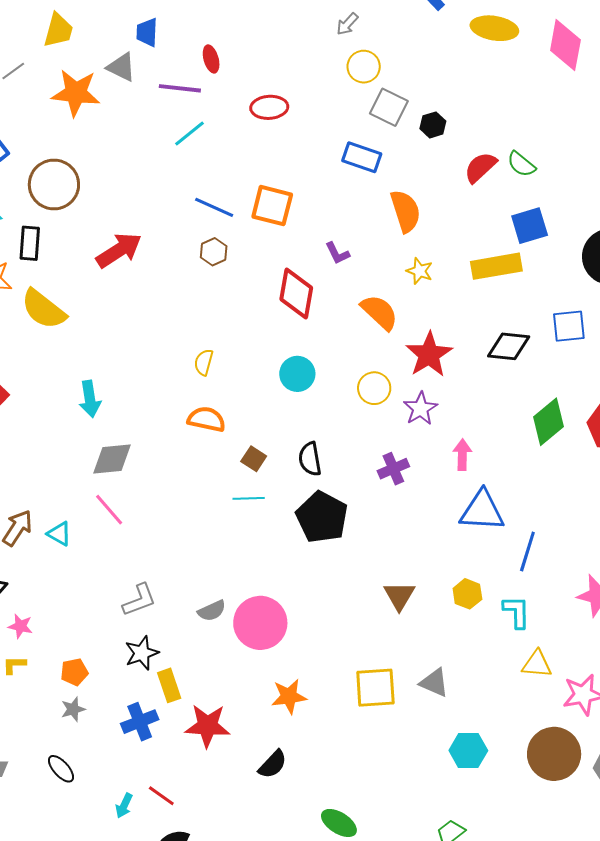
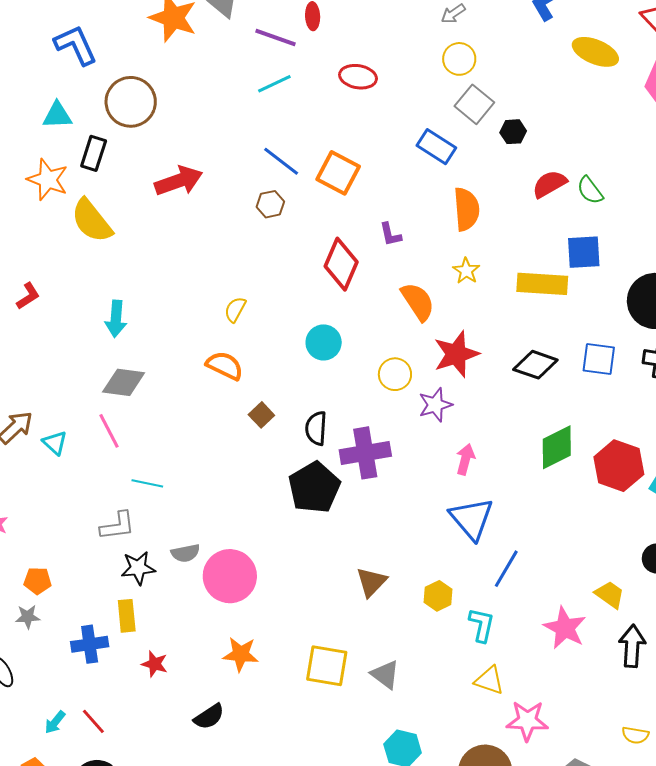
purple cross: (393, 469) -> (365, 453), moved, size x1.6
cyan line: (249, 498) -> (147, 483), moved
blue triangle: (482, 511) -> (472, 519), turned 33
black star: (142, 653) -> (138, 568), moved
red star: (207, 726) -> (155, 664), size x0.6

